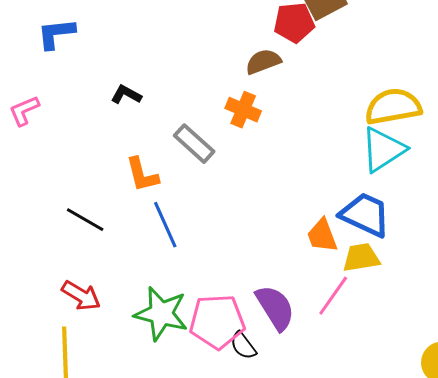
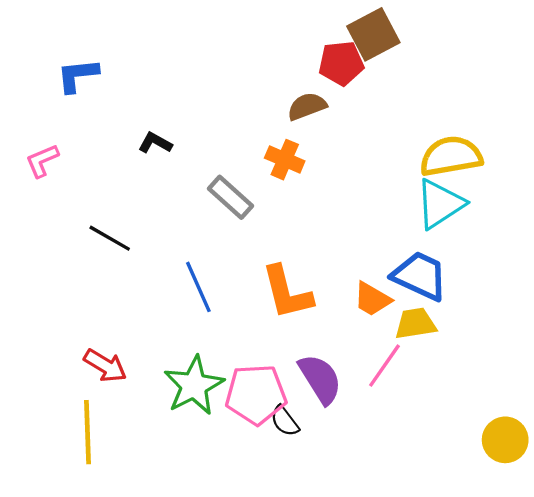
orange L-shape: (142, 175) -> (287, 292), moved, size x1.4
black line: (85, 220) -> (110, 238), moved
orange trapezoid: (322, 236) -> (372, 299), turned -39
green star: (161, 314) -> (194, 386), turned 30

